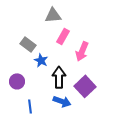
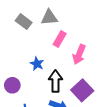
gray rectangle: (28, 44) -> (24, 22), moved

